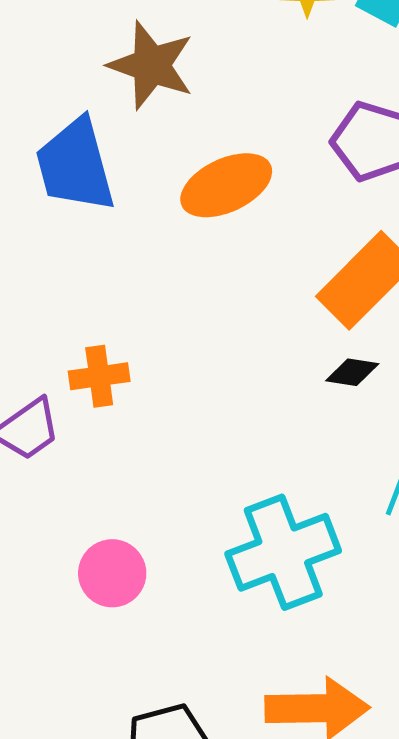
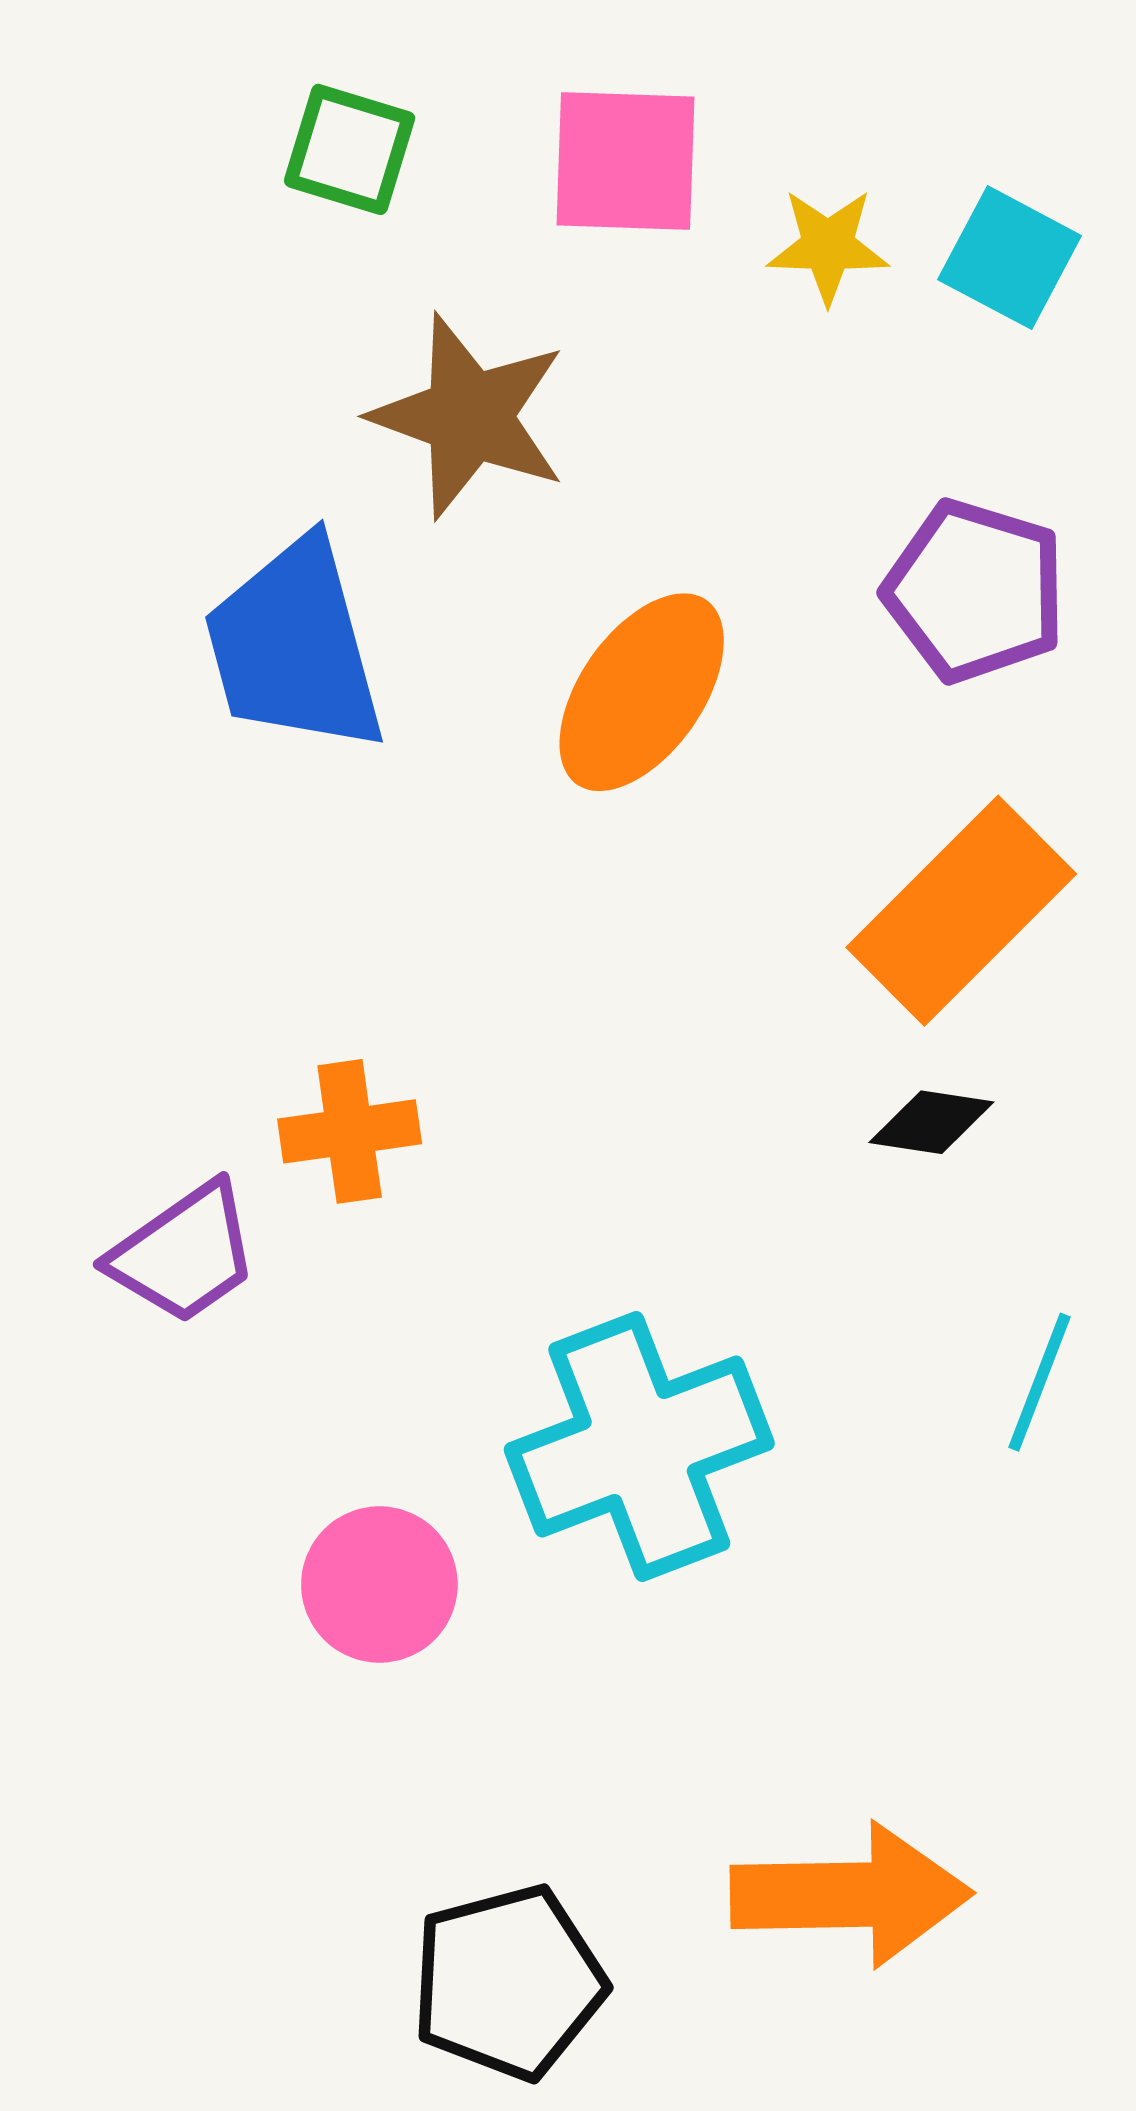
orange ellipse: (226, 185) -> (642, 692), turned -30
cyan cross: (283, 552) -> (639, 1447), moved

